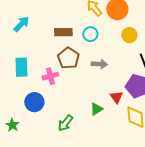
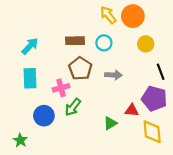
cyan arrow: (21, 24) -> (30, 46), moved
red triangle: (116, 97) -> (132, 110), turned -48
green arrow: (65, 123) -> (73, 107), moved

